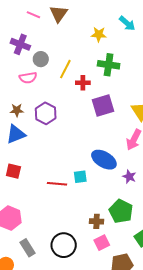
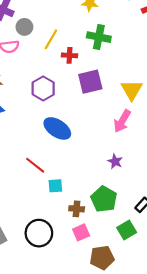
purple hexagon: (46, 113) -> (43, 88), moved
blue ellipse: (104, 160) -> (57, 128), moved
cyan square: (80, 177) -> (55, 186), moved
red line: (57, 184) -> (35, 165), turned 30

